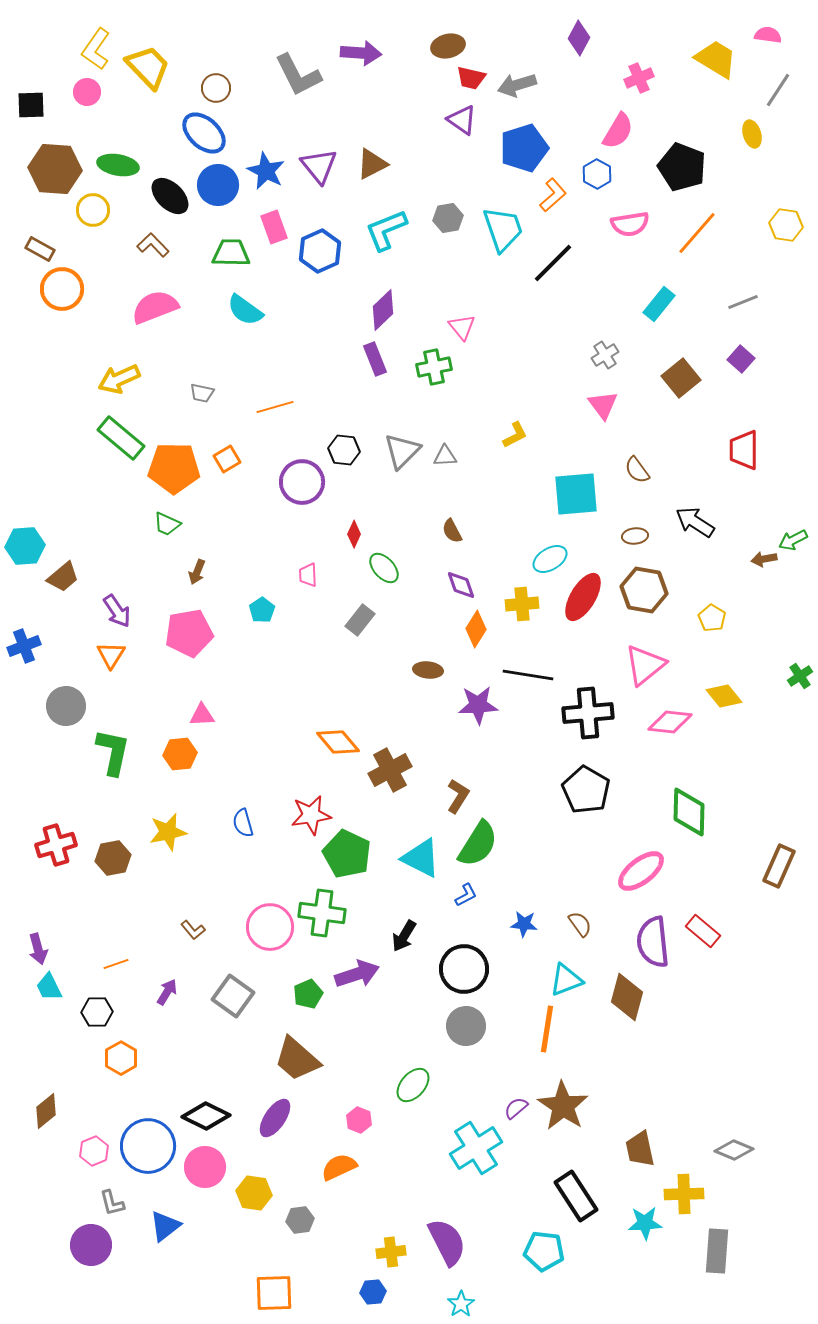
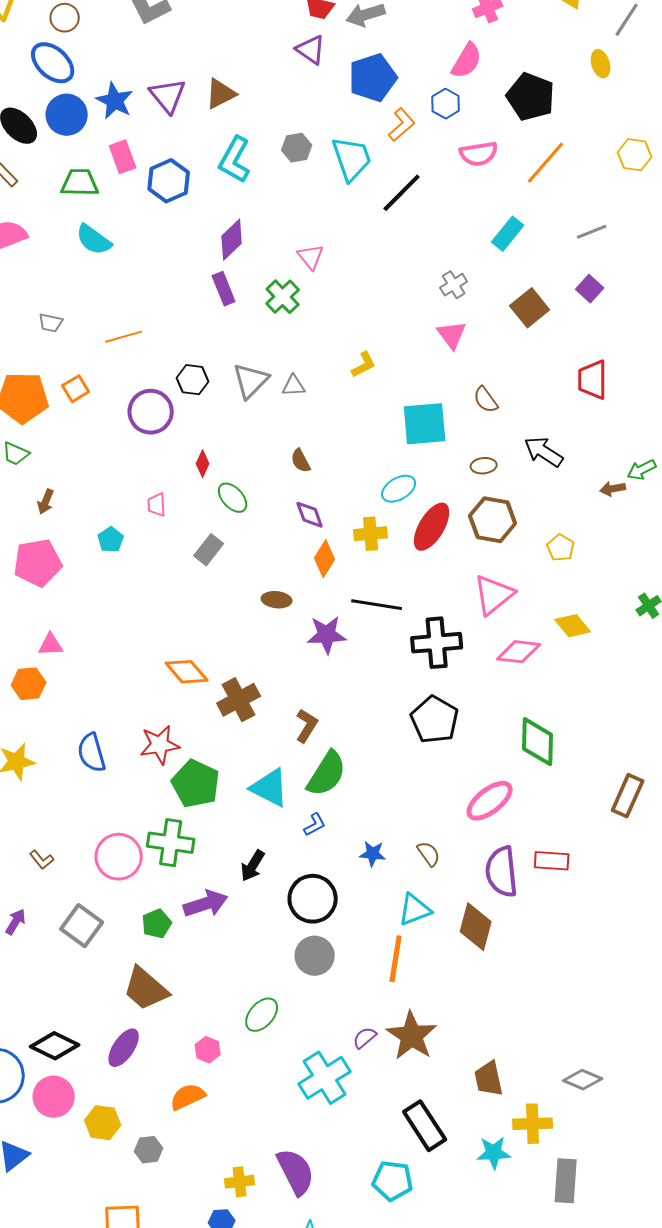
cyan L-shape: (386, 230) -> (235, 160), turned -39
green cross: (434, 367) -> (283, 297), turned -32
blue semicircle: (243, 823) -> (92, 753), size x1.4
red rectangle: (703, 931) -> (552, 861), turned -36

